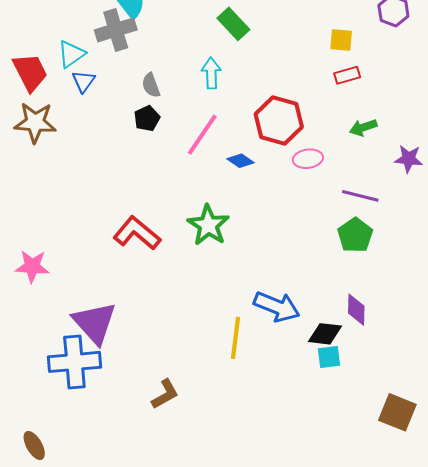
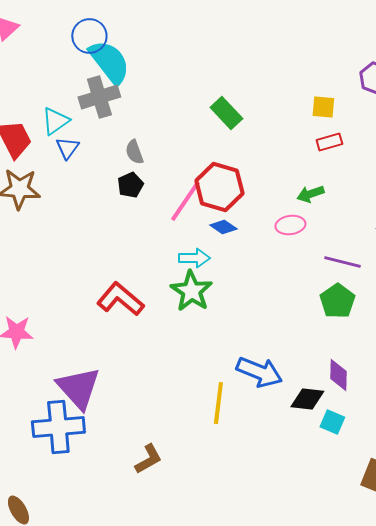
green rectangle: (233, 24) -> (226, 113), moved
cyan arrow: (211, 73) -> (194, 258), moved, turned 92
red hexagon: (279, 120) -> (219, 187), moved
green arrow: (363, 128) -> (310, 194), moved
cyan square: (329, 357) -> (332, 422), moved, turned 30

